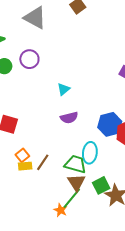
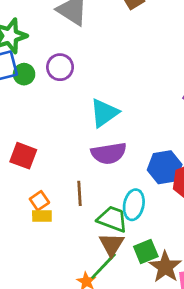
cyan triangle: (64, 89) -> (104, 113), size x1.6
purple semicircle: (69, 118) -> (109, 153), size x1.4
brown line: (43, 162) -> (80, 193), moved, turned -42

